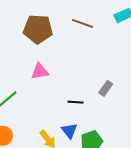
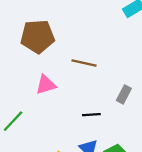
brown line: (82, 23) -> (84, 63), moved

